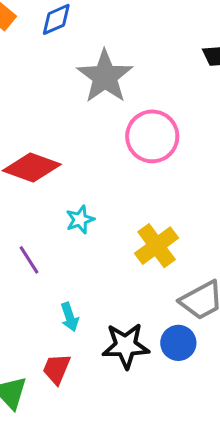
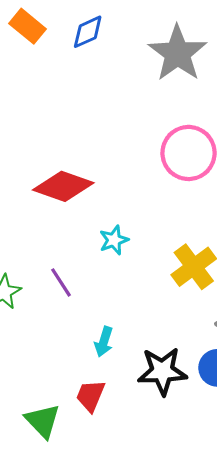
gray star: (105, 76) -> (178, 53), moved
cyan arrow: (70, 317) -> (104, 342), turned 36

